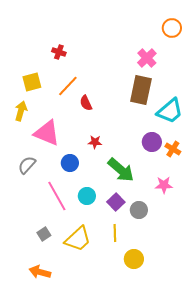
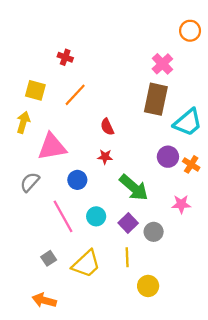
yellow square: (32, 82) -> (35, 90), turned 30
red semicircle: (86, 103) -> (107, 127), moved
pink triangle: (47, 133) -> (52, 147), turned -32

